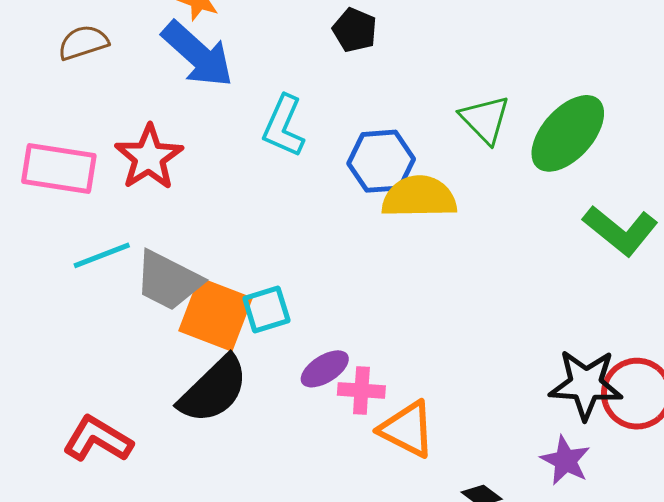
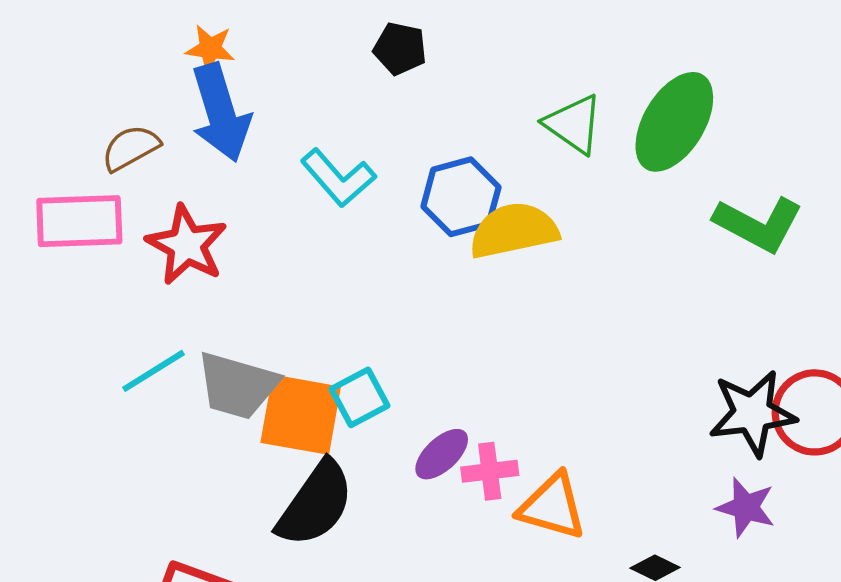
brown semicircle: (83, 43) -> (131, 148), moved
blue arrow: (198, 54) -> (221, 113), turned 42
cyan L-shape: (284, 126) -> (338, 178), turned -54
pink rectangle: (59, 169) -> (79, 221), moved

